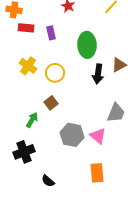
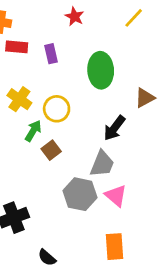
black arrow: (98, 74) -> (114, 128), moved, turned 30
gray trapezoid: (116, 113) -> (102, 164), moved
green arrow: (32, 120) -> (33, 131), moved

